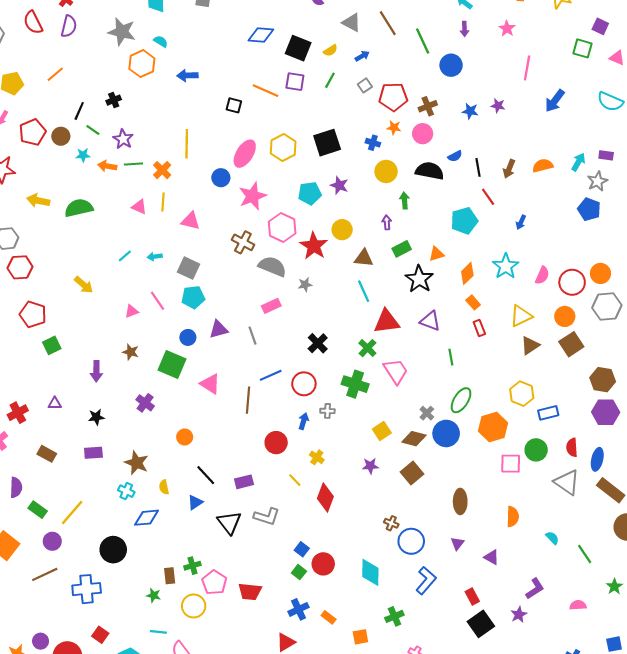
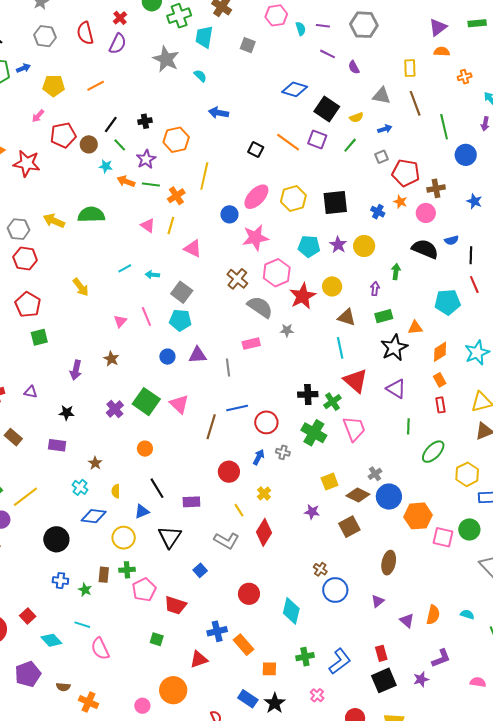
gray triangle: (352, 23) -> (381, 96), turned -30
orange hexagon: (142, 64) -> (176, 140), moved
yellow circle: (386, 171) -> (364, 246), moved
yellow arrow: (38, 201) -> (54, 221), moved
pink triangle: (132, 311) -> (120, 321), turned -40
red triangle: (387, 322) -> (356, 381), turned 36
black cross: (318, 343) -> (308, 394), moved, turned 30
green square: (172, 364) -> (146, 402), moved
green ellipse: (461, 400) -> (433, 452), moved
orange hexagon: (493, 427) -> (418, 516), moved
brown star: (137, 463) -> (95, 463), size x0.6
gray L-shape: (267, 517) -> (227, 541), moved
orange semicircle: (513, 517) -> (433, 615), moved
cyan semicircle: (552, 538) -> (467, 614), turned -40
blue square: (302, 549) -> (200, 570), moved
green square: (299, 572) -> (157, 639), moved, turned -32
blue L-shape: (426, 580) -> (340, 661), moved
blue cross: (87, 589) -> (60, 581), moved, size x0.6
yellow circle: (194, 606) -> (124, 538), moved
orange rectangle: (329, 617) -> (243, 645), size x1.5

